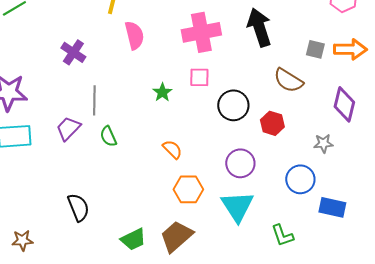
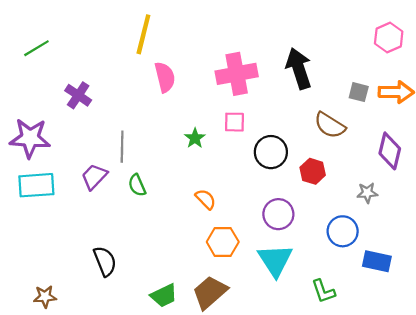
purple cross: (73, 52) -> (78, 95), moved

